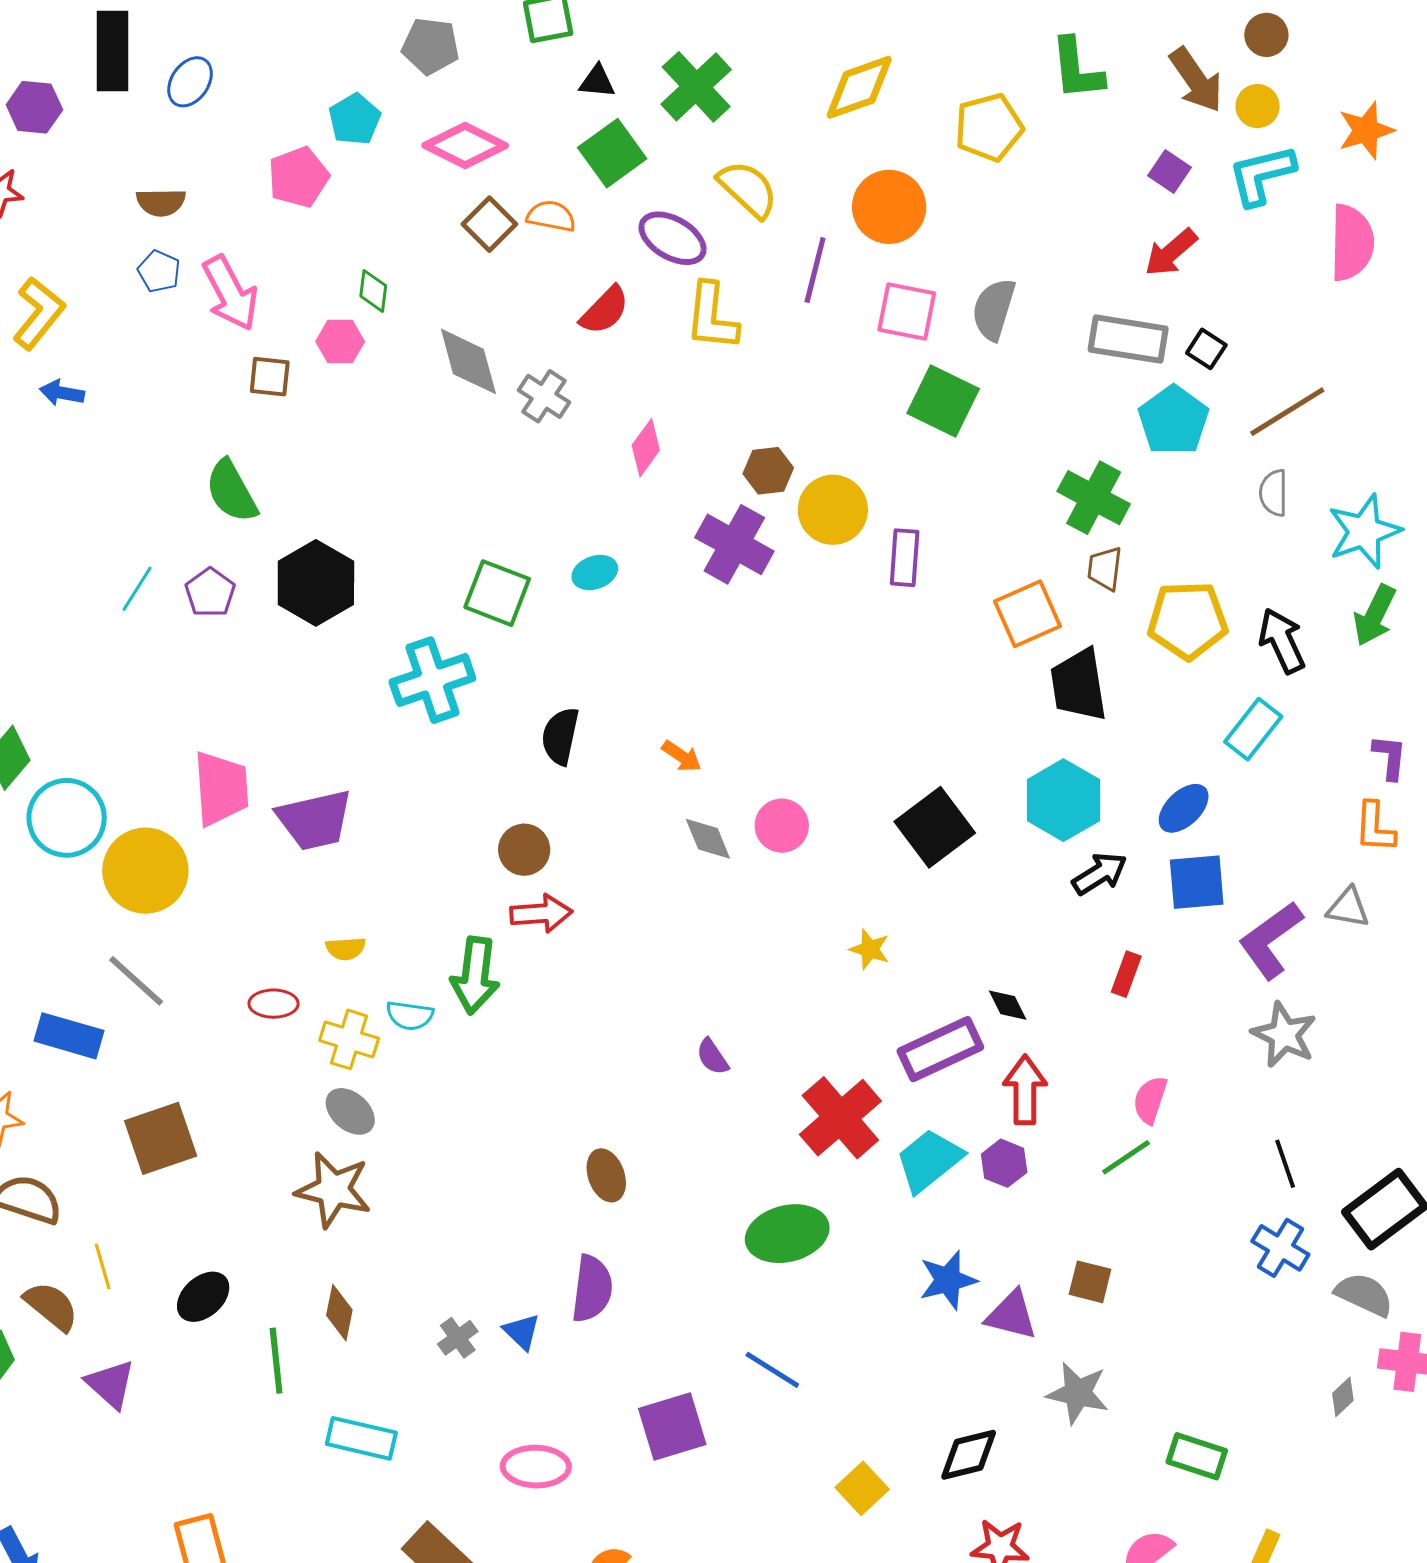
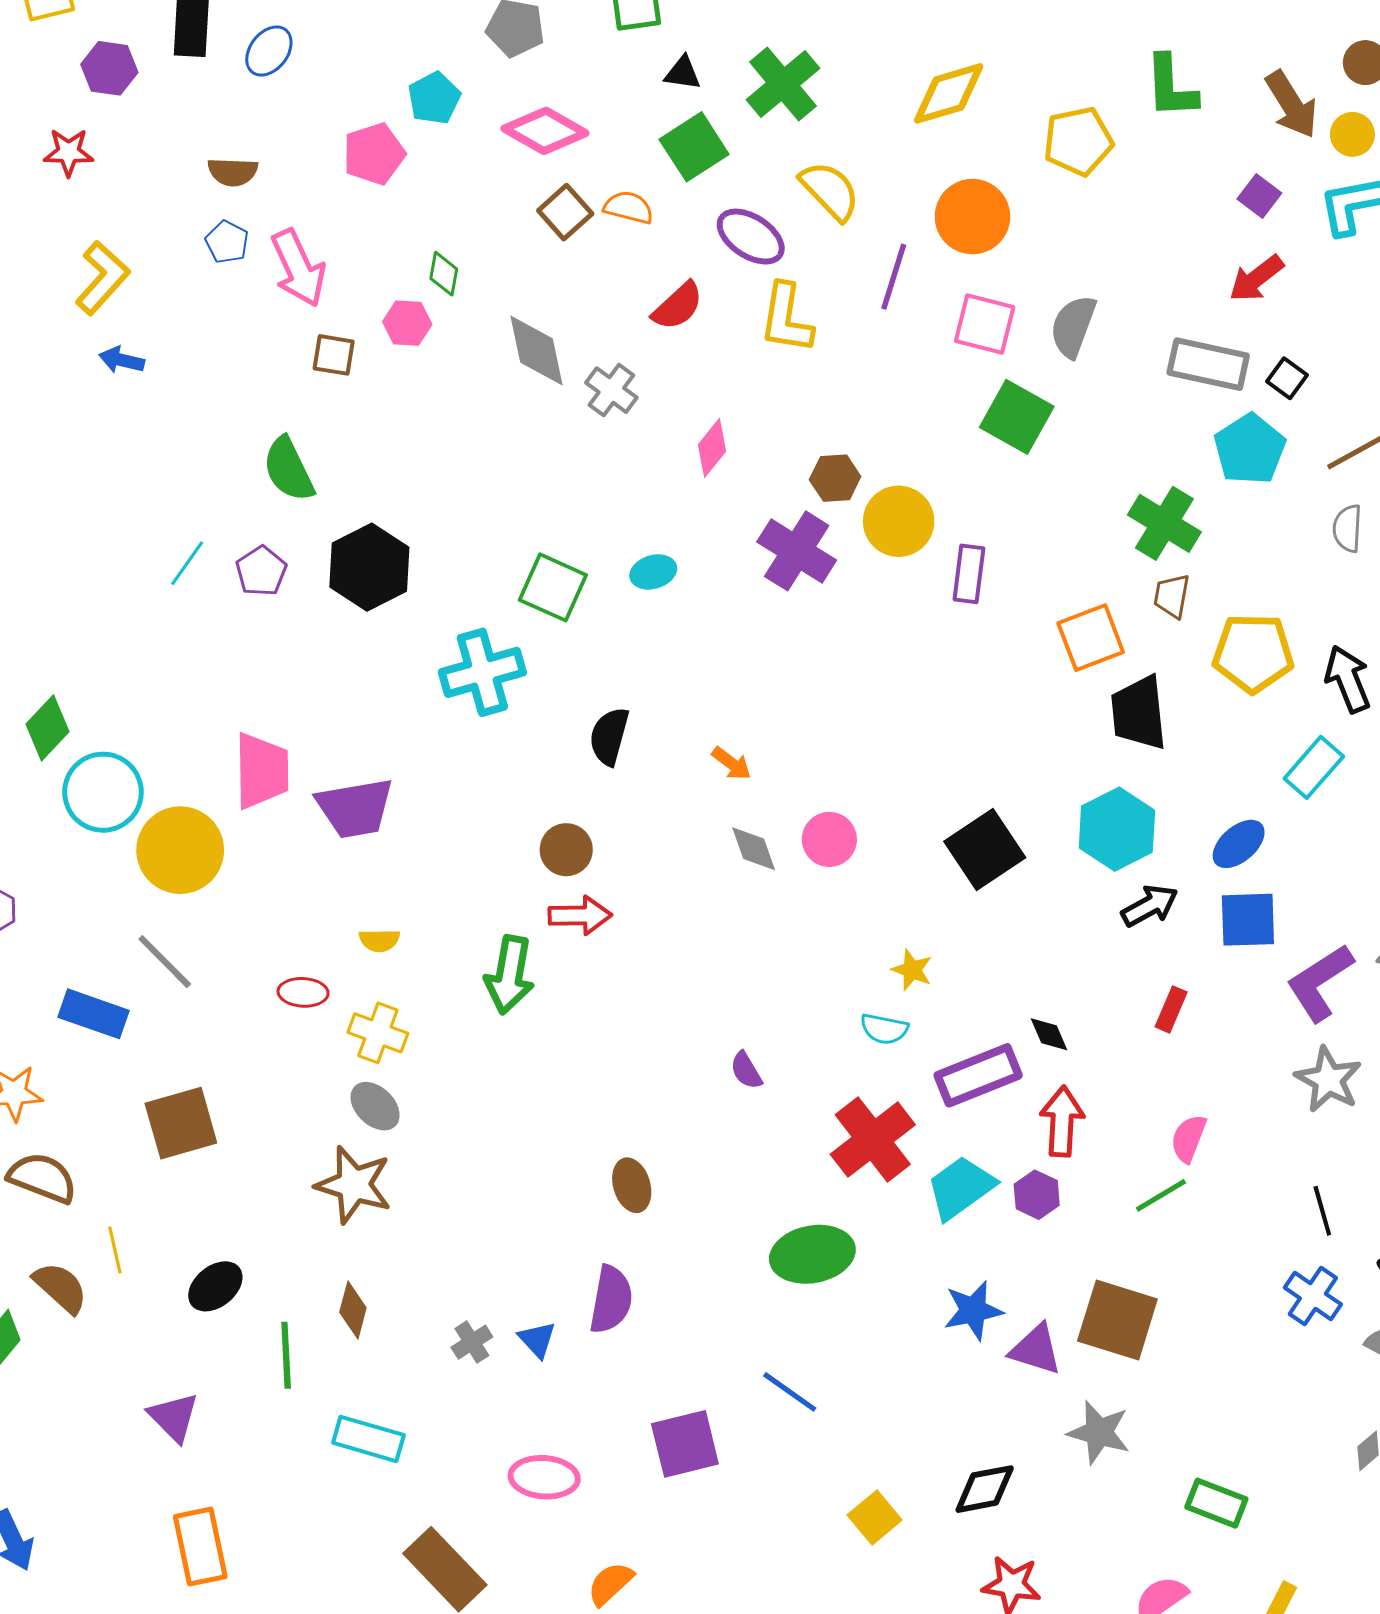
cyan semicircle: (410, 1015) -> (884, 1029), moved
brown square: (1090, 1282) -> (1117, 1320), size x1.8
purple triangle: (110, 1384) -> (174, 1417), moved

